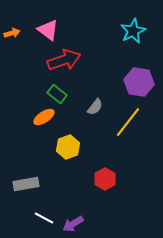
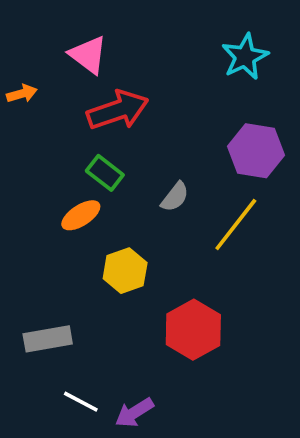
orange arrow: (12, 33) -> (22, 94), moved
red hexagon: (105, 179) -> (193, 330), size x1.4

